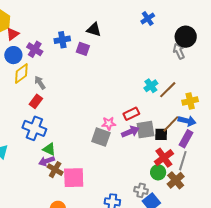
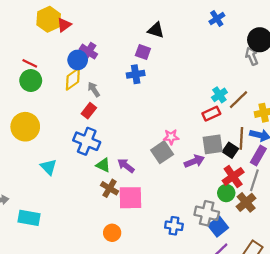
red triangle: (13, 34) -> (64, 25), moved
blue cross: (62, 40) -> (136, 74), moved
blue circle: (13, 55) -> (78, 60), moved
red rectangle: (131, 114) -> (211, 114), moved
brown line: (171, 124) -> (241, 138), turned -42
purple arrow: (130, 132) -> (194, 161), moved
black square: (161, 134) -> (230, 150), turned 32
gray square: (101, 137) -> (162, 152), turned 36
purple arrow: (47, 161) -> (126, 166), moved, turned 56
gray cross: (141, 190) -> (207, 213), size x1.5

